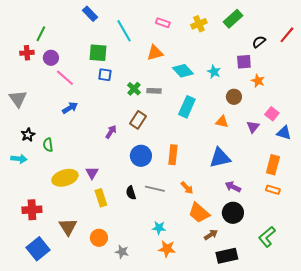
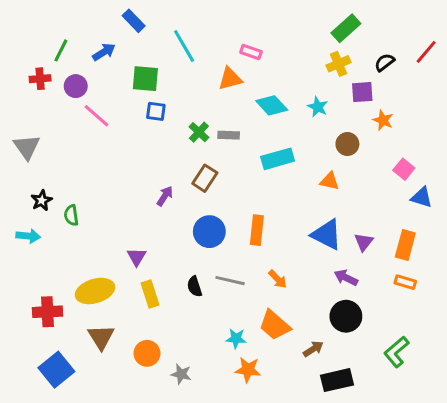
pink rectangle: (163, 23) -> (251, 52), moved
yellow cross: (199, 24) -> (338, 64), moved
cyan rectangle: (187, 107) -> (278, 159), turned 50
blue arrow: (70, 108) -> (104, 52), moved
purple triangle: (253, 127) -> (364, 242), moved
blue triangle: (220, 158) -> (327, 235), turned 40
yellow ellipse: (65, 178) -> (95, 291), moved
orange trapezoid: (199, 213) -> (275, 325), moved

